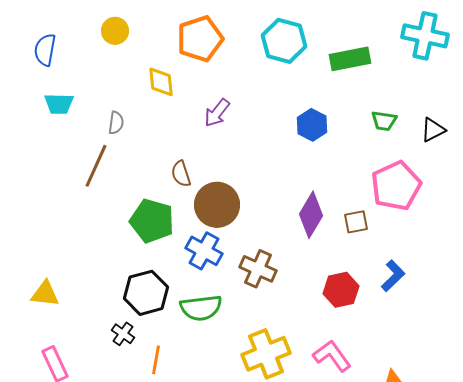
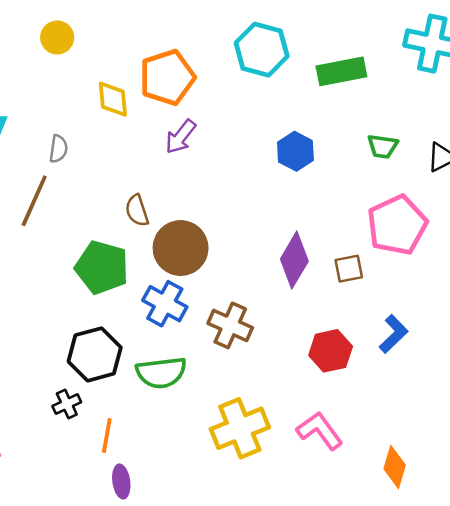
orange pentagon: (200, 39) -> (167, 77), moved
black cross: (123, 334) -> (67, 404), turned 30

